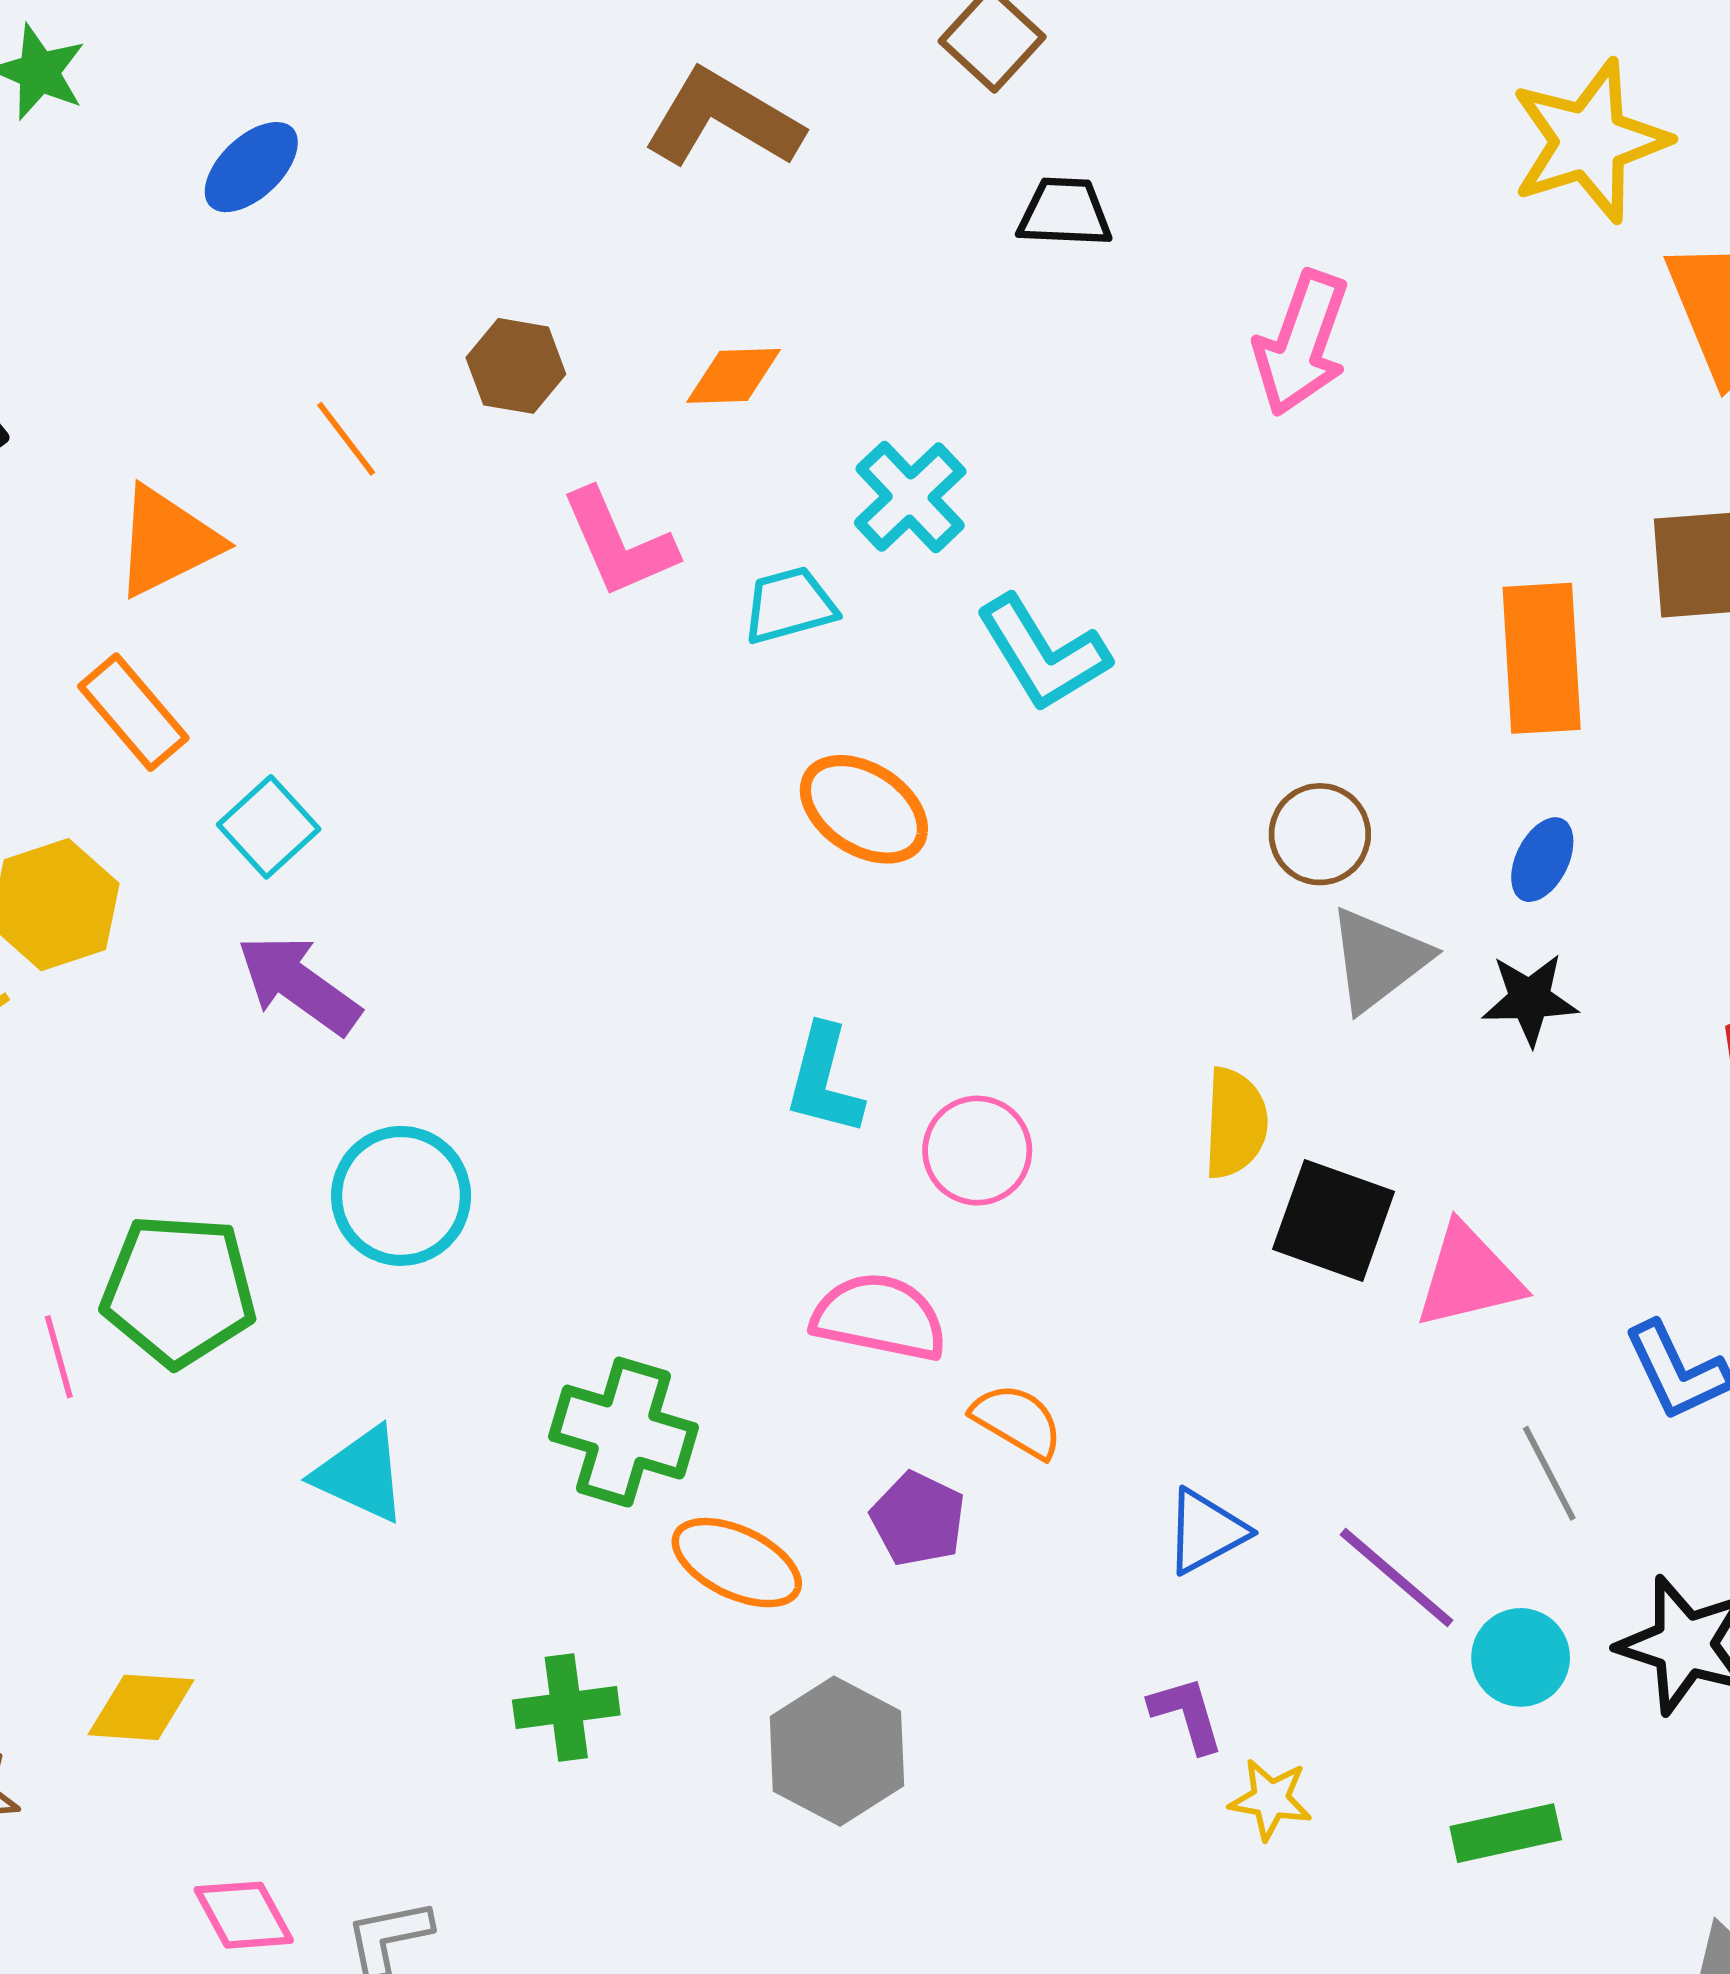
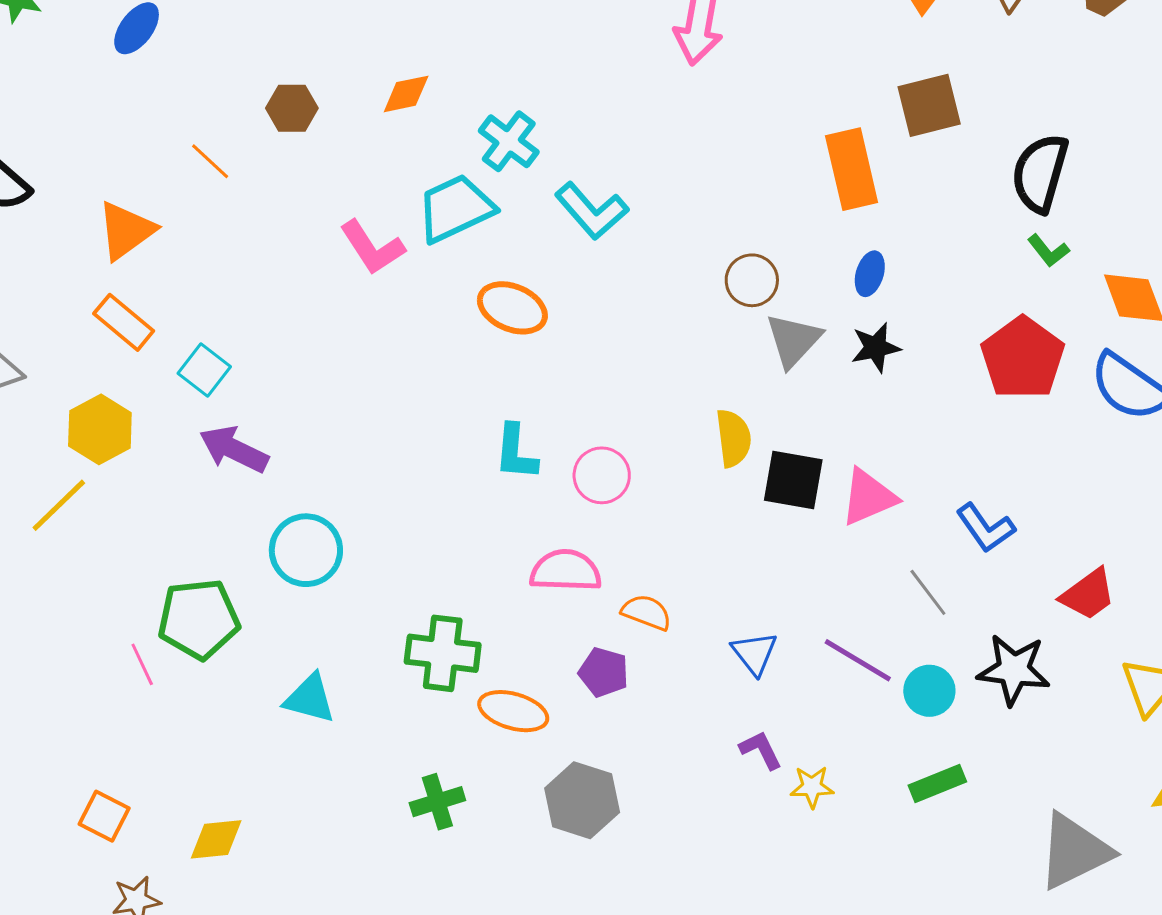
pink L-shape: (619, 543) -> (372, 247), moved
cyan trapezoid: (789, 605) -> (455, 208), size x1.6
blue triangle: (1206, 1531) -> (754, 653), turned -30

